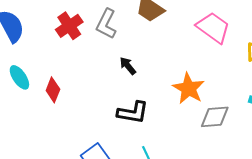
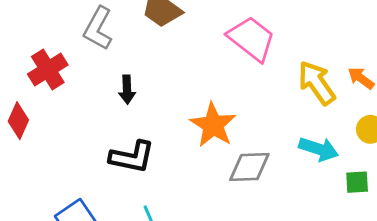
red cross: (69, 26) -> (48, 69), moved
black arrow: (128, 66) -> (127, 90), turned -144

